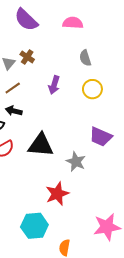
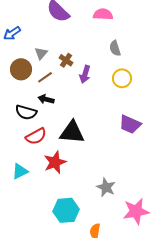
brown cross: (27, 57) -> (66, 60), moved
gray star: (76, 162) -> (106, 187), moved
red star: (57, 194) -> (55, 162), moved

